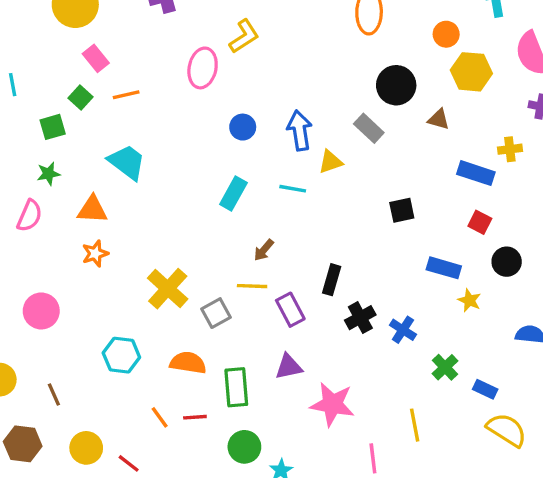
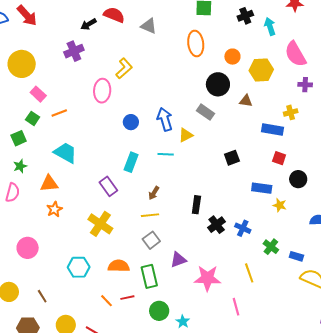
orange circle: (446, 34) -> (232, 57), moved
purple rectangle: (290, 310) -> (108, 186), moved
gray square: (216, 313) -> (151, 240), moved
yellow line: (415, 425) -> (249, 273), moved

